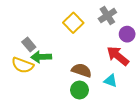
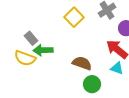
cyan triangle: (111, 81) -> (117, 68), moved
green circle: (79, 90) -> (92, 84), moved

